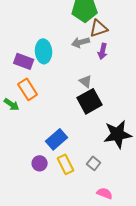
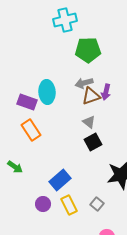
brown triangle: (99, 28) -> (91, 96), moved
black square: (90, 101) -> (93, 142), size x0.7
green arrow: (12, 104) -> (15, 167), moved

